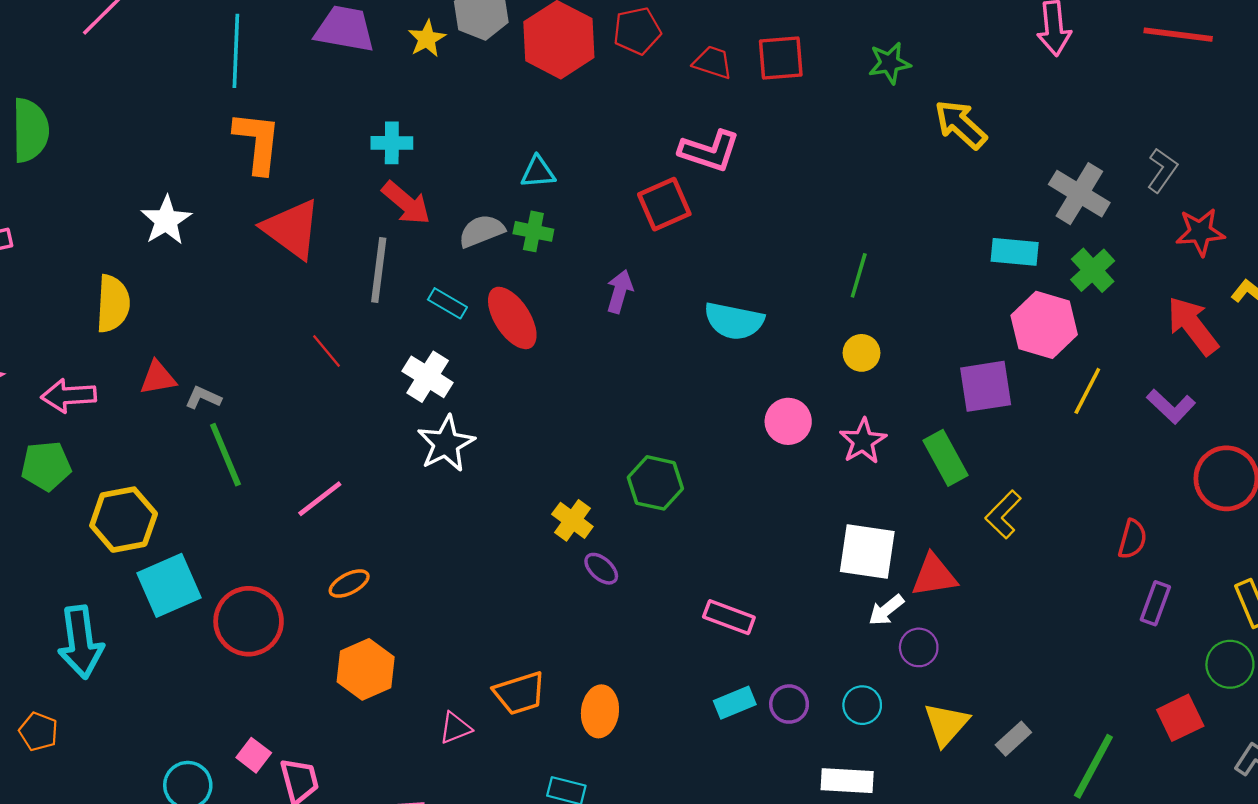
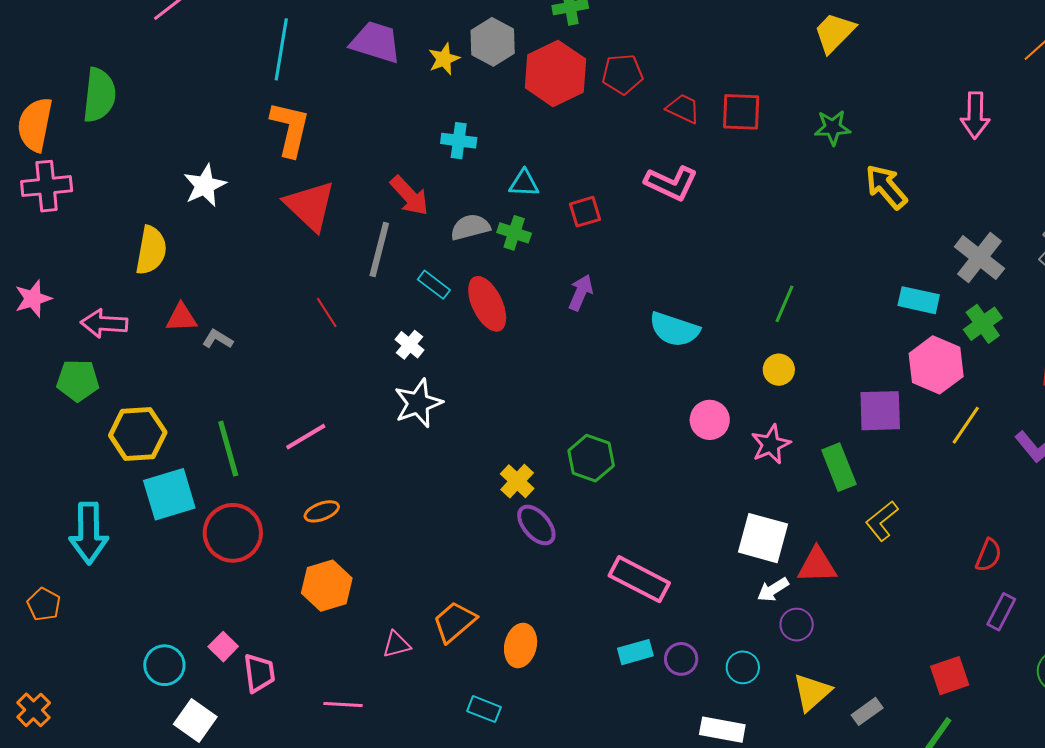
cyan cross: (392, 143) -> (459, 141), moved
red square: (664, 204) -> (585, 212), moved, size x0.7
white cross: (428, 377) -> (409, 345), size x0.7
green line: (225, 455) -> (228, 449), moved
purple ellipse: (601, 569) -> (536, 525), size x1.4
pink rectangle: (729, 617) -> (639, 579), size x1.4
orange trapezoid: (520, 693) -> (454, 622), turned 150
red square: (1180, 718) -> (950, 676), moved

